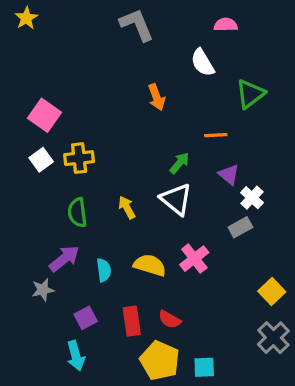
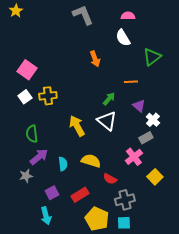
pink semicircle: (226, 25) -> (128, 16), moved
yellow arrow: (127, 208) -> (77, 126), size x1.5
green semicircle: (77, 212) -> (32, 134), moved
pink cross: (194, 259) -> (134, 157), moved
yellow square: (272, 292) -> (155, 177), moved
red semicircle: (170, 319) -> (110, 179), moved
red rectangle: (132, 321) -> (80, 195), turned 66
gray cross: (273, 338) -> (125, 200), moved, turned 30

